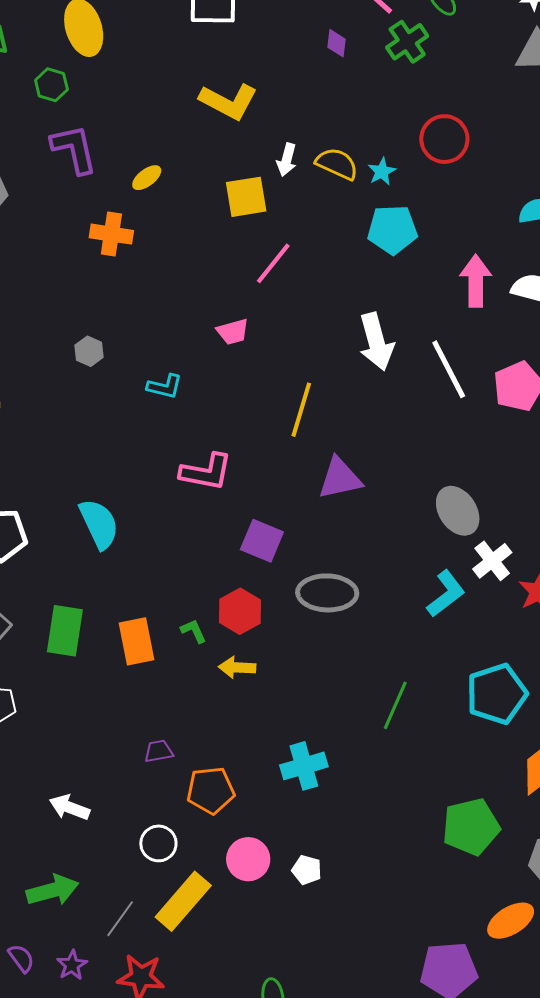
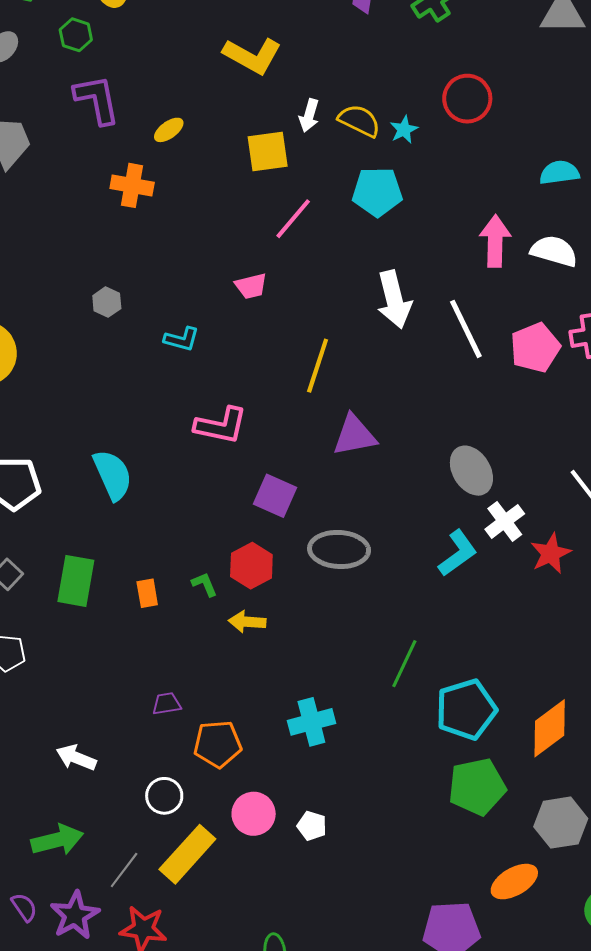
cyan pentagon: (392, 230) -> (377, 192), moved
orange rectangle: (137, 641) -> (147, 593), size x0.6
cyan pentagon: (497, 694) -> (466, 710), moved
purple star: (72, 965) -> (75, 915), size x1.6

